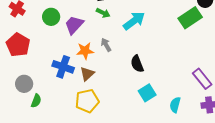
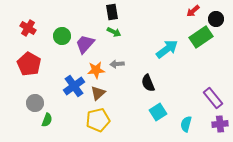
cyan arrow: (134, 21) -> (167, 49), moved
gray arrow: (106, 45) -> (117, 64), turned -64
blue cross: (63, 67) -> (74, 86), turned 35

